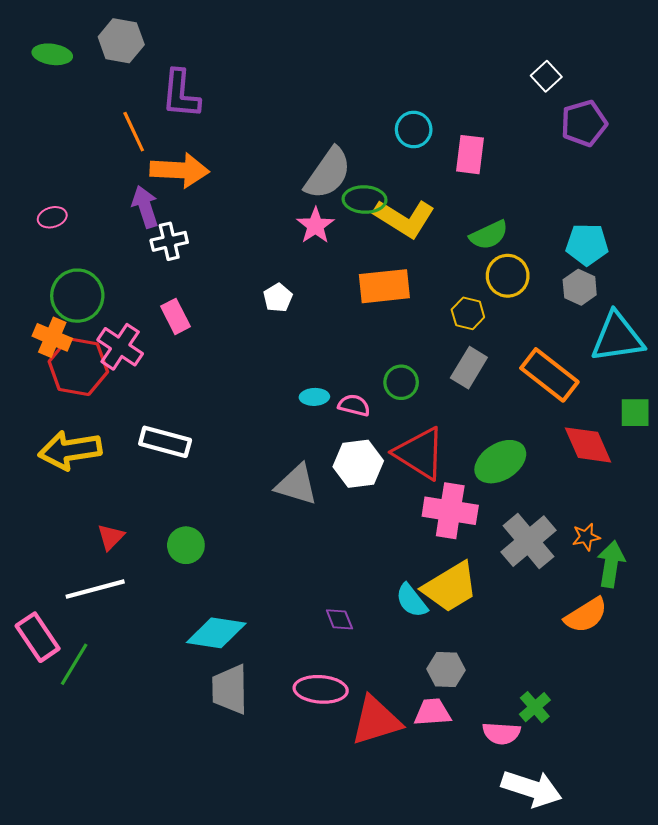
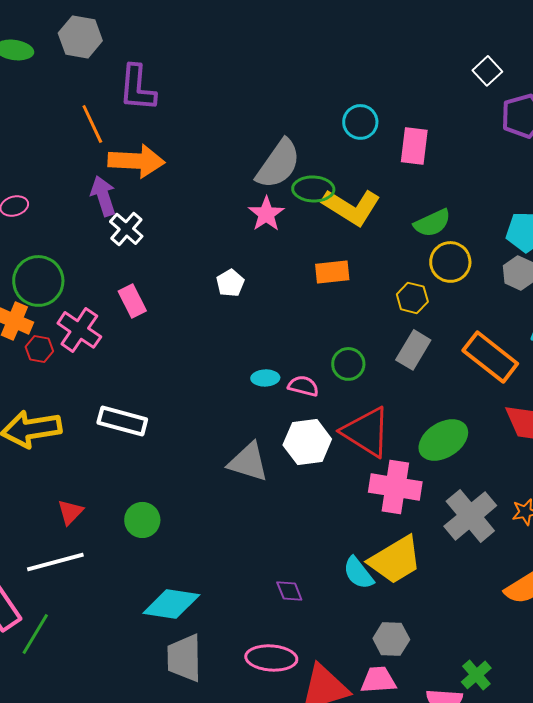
white cross: (169, 241) -> (126, 229), turned -36
orange rectangle: (384, 286) -> (332, 272), size x0.7
red hexagon: (78, 367) -> (39, 349), size x0.5

